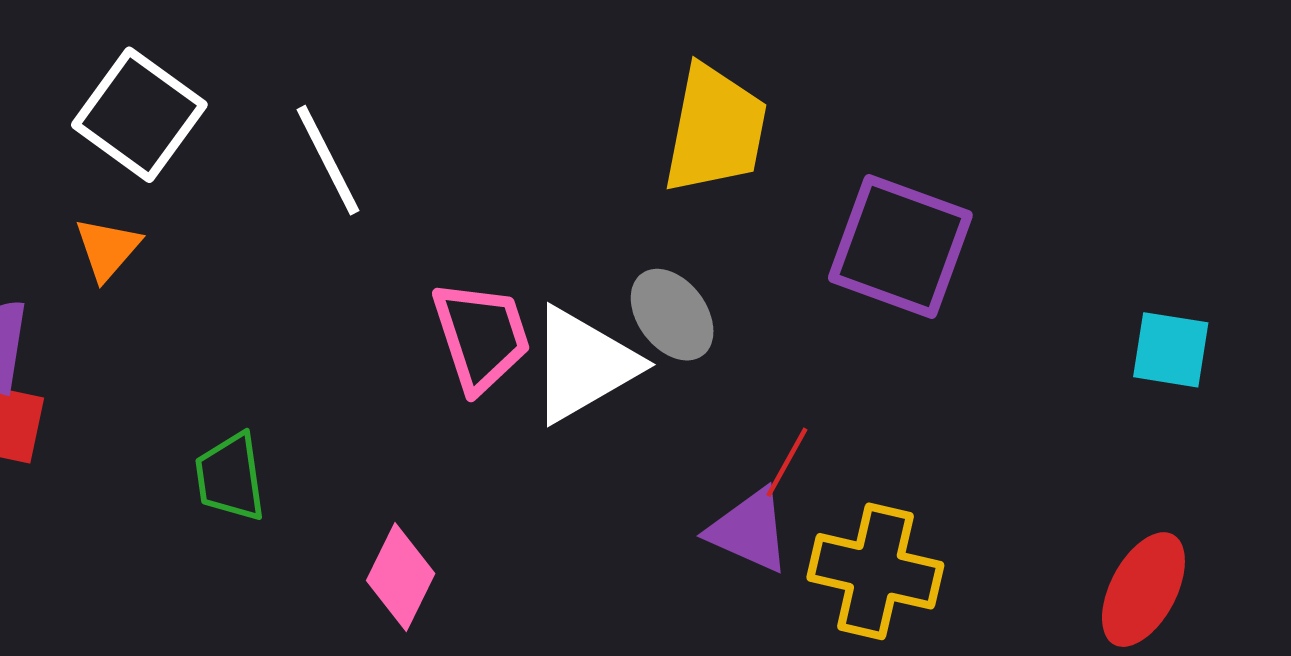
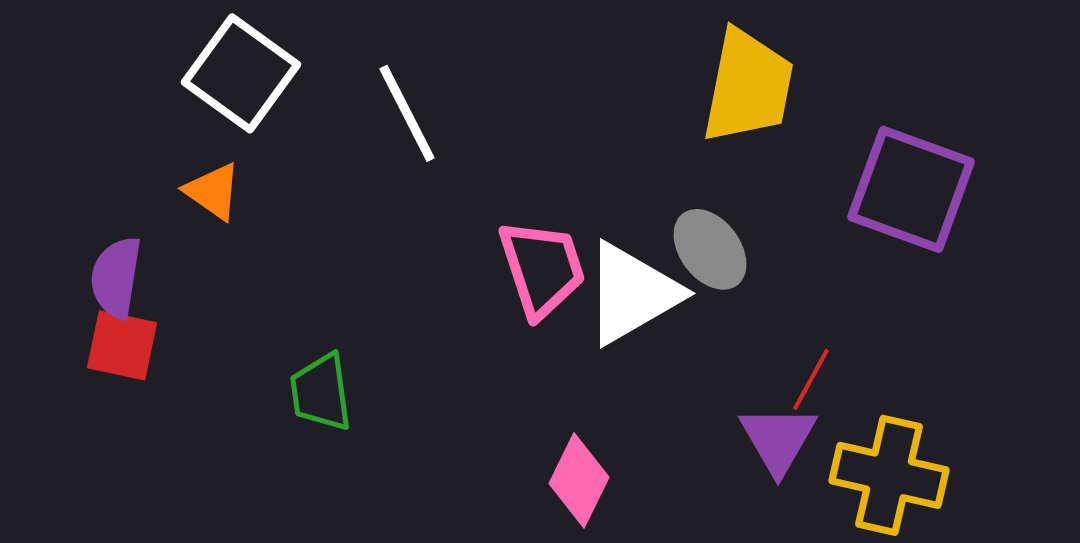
orange triangle: (108, 249) -> (213, 191), turned -36
purple triangle: (749, 530) -> (778, 439), turned 36
pink diamond: (401, 577) -> (579, 480), moved

